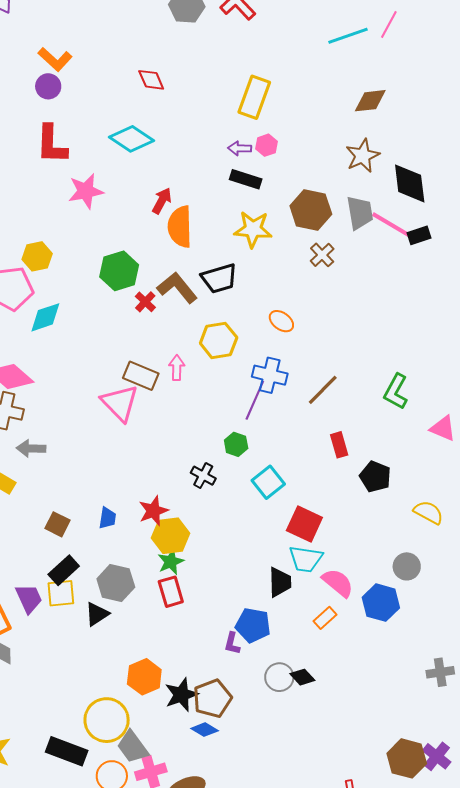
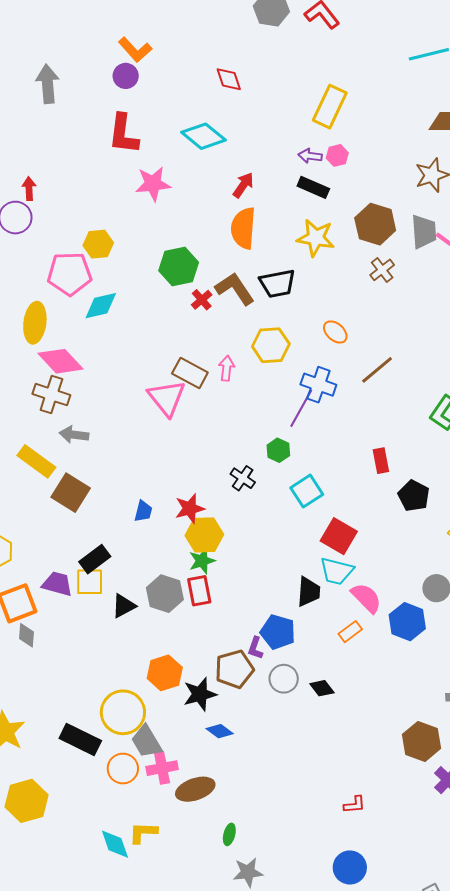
red arrow: (162, 201) -> (243, 185), moved
brown line: (323, 390) -> (377, 370), moved
brown square: (57, 524) -> (71, 493), moved, size x1.5
gray hexagon: (116, 583) -> (165, 594), moved
purple trapezoid: (29, 598) -> (57, 584), turned -56
gray circle: (279, 677) -> (284, 679), moved
brown pentagon: (212, 698) -> (234, 669), moved
brown hexagon: (407, 758) -> (422, 741), moved

